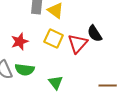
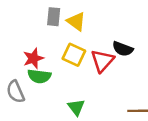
black semicircle: (95, 34) -> (123, 49), turned -36
green semicircle: (25, 70) -> (39, 76), moved

